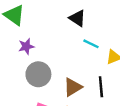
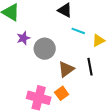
gray circle: (38, 74) -> (45, 49), moved

